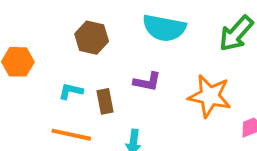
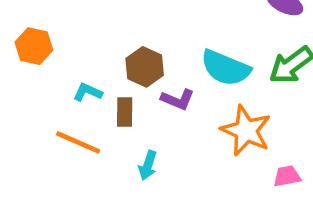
cyan semicircle: (164, 28) -> (225, 68), moved
brown hexagon: (92, 38) -> (145, 67), moved

